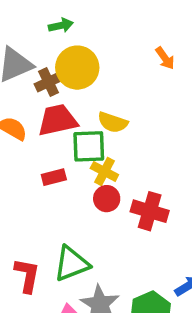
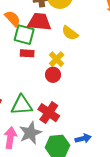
green square: (89, 146) -> (24, 35), moved
red cross: (150, 211) -> (49, 113), moved

